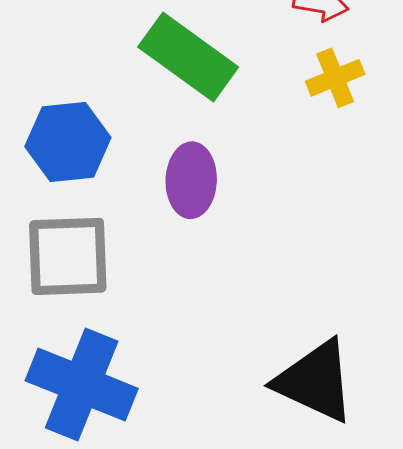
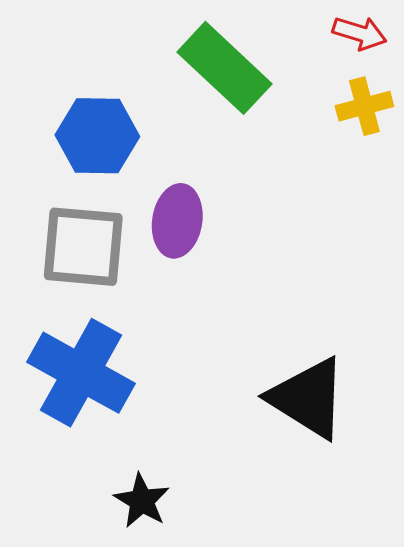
purple ellipse: (191, 180) -> (177, 221), moved

